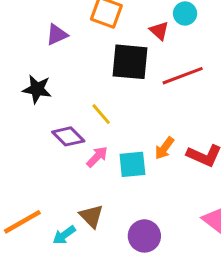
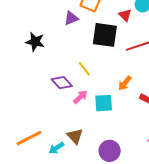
purple triangle: (57, 35) -> (71, 18), moved
black star: (37, 89) -> (35, 42), moved
orange arrow: (164, 148) -> (125, 83), moved

